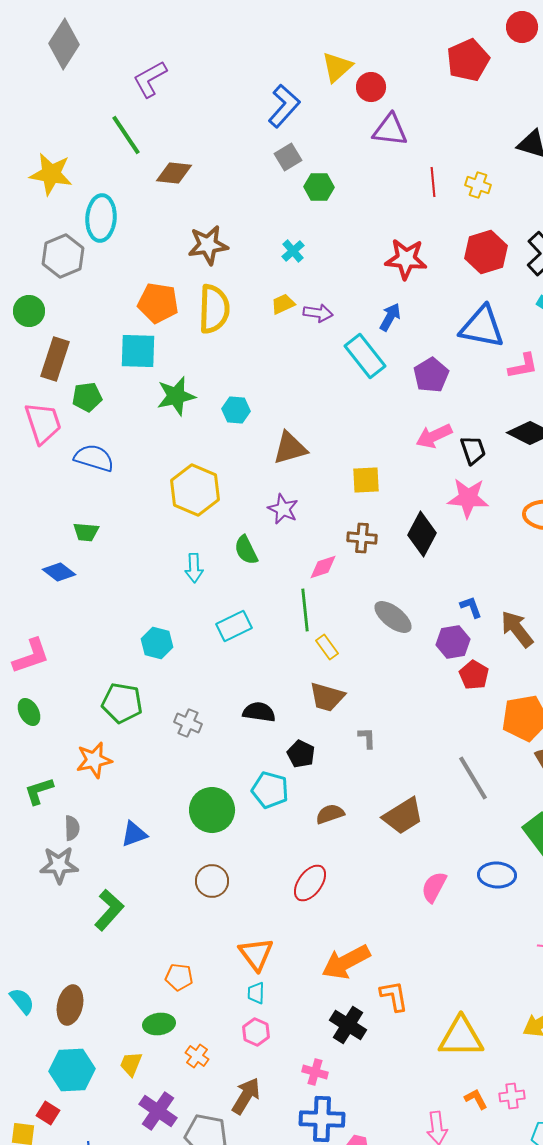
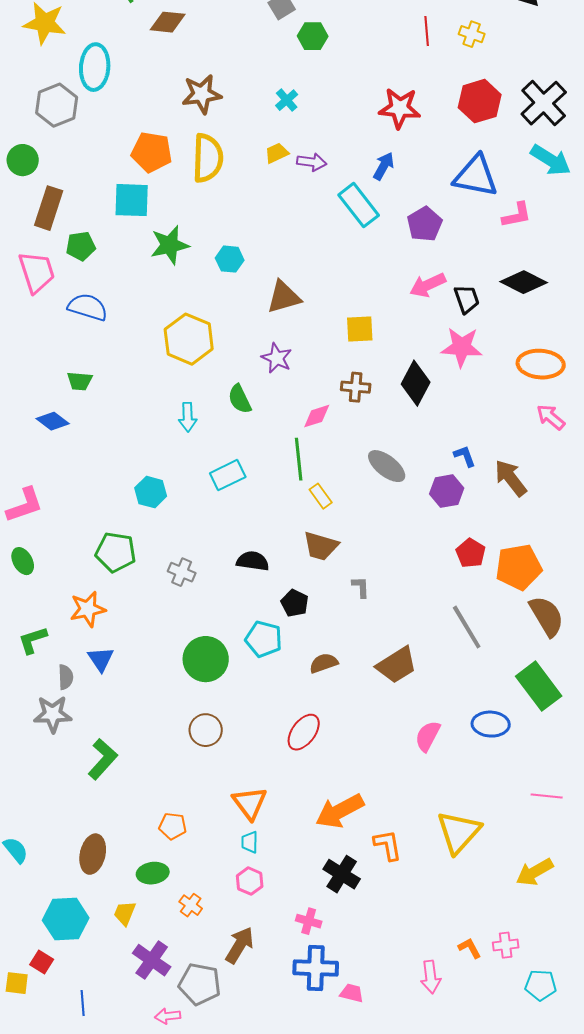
red pentagon: (474, 675) -> (471, 553), moved
blue triangle: (134, 834) -> (101, 659), moved, turned -44
brown ellipse: (70, 1005) -> (93, 854), moved
yellow triangle: (461, 1037) -> (459, 832), moved, turned -48

